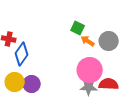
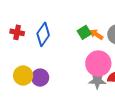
green square: (78, 28) -> (84, 32), moved, turned 32
blue diamond: (22, 54) -> (43, 34), moved

